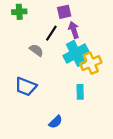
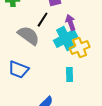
purple arrow: (74, 30) -> (71, 23), moved
gray semicircle: (36, 50) -> (29, 36), size x1.6

